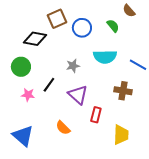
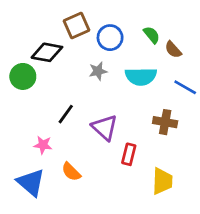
brown semicircle: (129, 11) -> (173, 50), moved
gray star: (73, 66) -> (98, 71), moved
green circle: (21, 67) -> (23, 76), moved
pink star: (28, 95) -> (43, 145), moved
orange semicircle: (63, 128) -> (71, 172), moved

